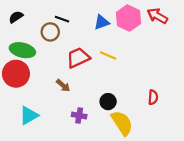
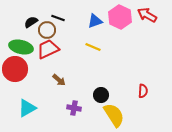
black semicircle: (16, 17) -> (31, 22), moved
yellow line: (108, 56) -> (93, 47), moved
red trapezoid: (78, 58) -> (48, 49), moved

